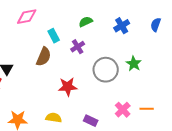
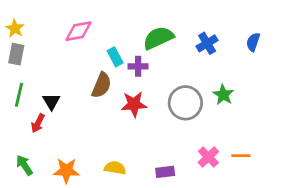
green semicircle: (86, 22) -> (158, 38), size x1.6
purple cross: (78, 47) -> (138, 66), moved, turned 32
red star: (68, 87) -> (134, 104), moved
purple rectangle: (91, 121) -> (165, 172), turned -32

